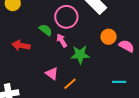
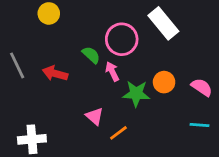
orange circle: (109, 37) -> (164, 82), moved
cyan line: (119, 82) -> (199, 125), moved

